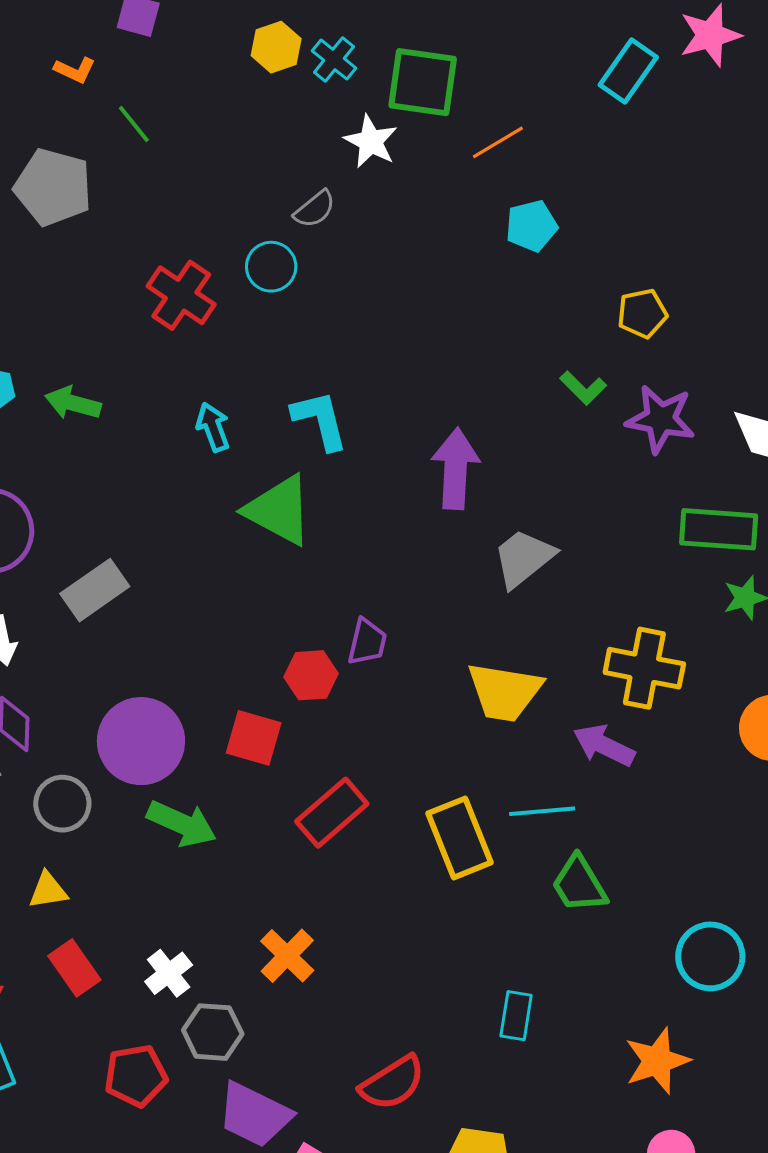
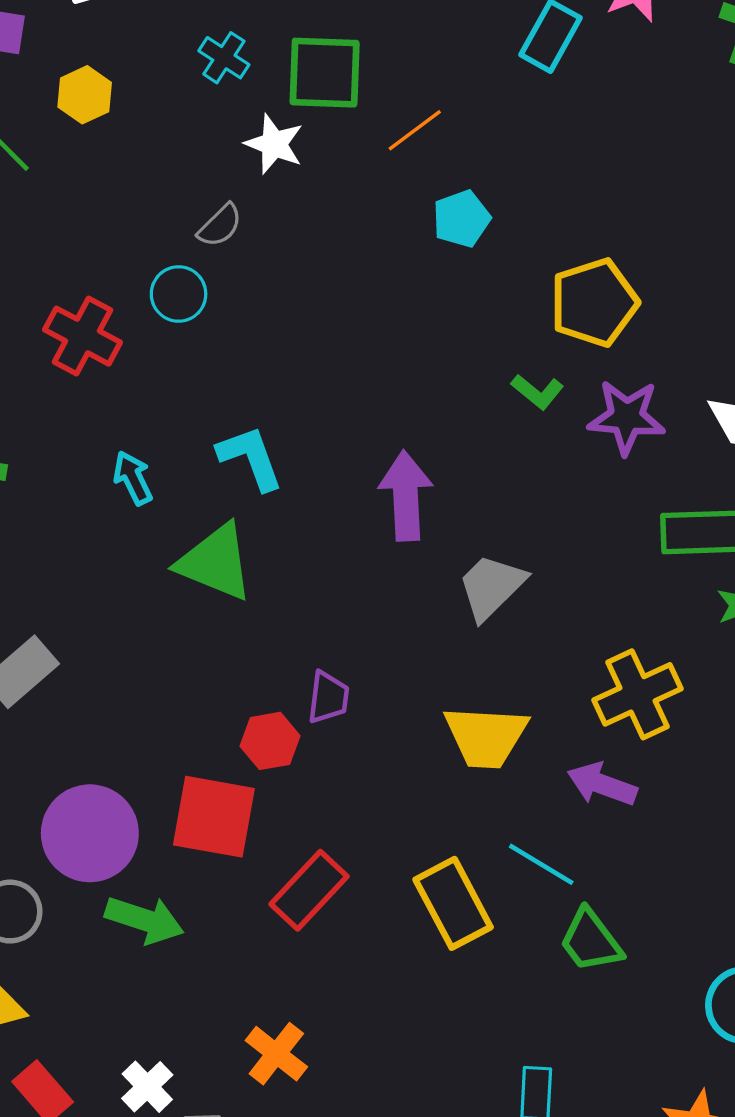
yellow hexagon: (276, 47) -> (85, 95), moved
yellow pentagon: (642, 313) -> (594, 303), size x1.6
yellow cross: (644, 668) -> (638, 694), turned -30
red square: (254, 738) -> (214, 817), size x1.4
cyan line: (542, 811) -> (541, 864), turned 42

